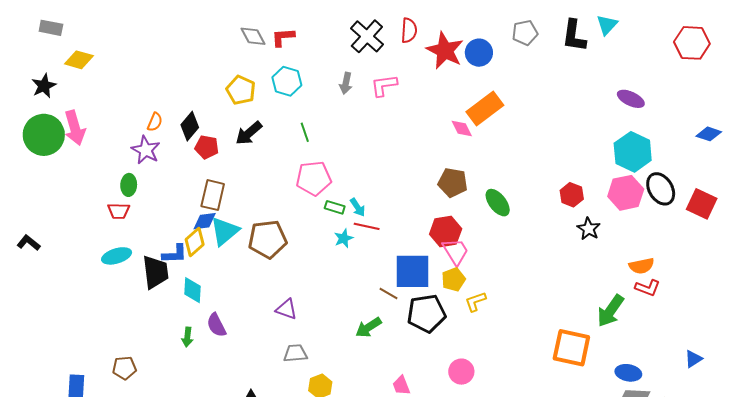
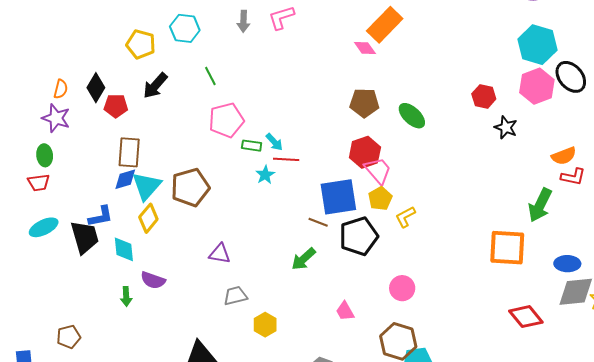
yellow diamond: (195, 242) -> (148, 218), moved
purple semicircle: (216, 325) -> (153, 280), turned -35

